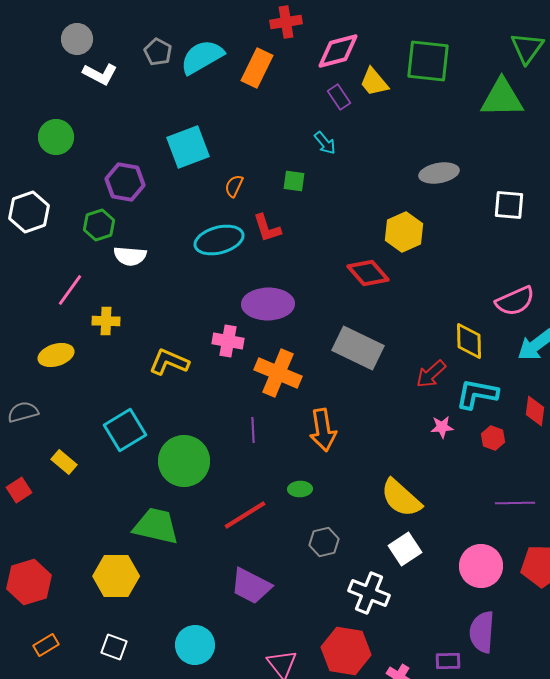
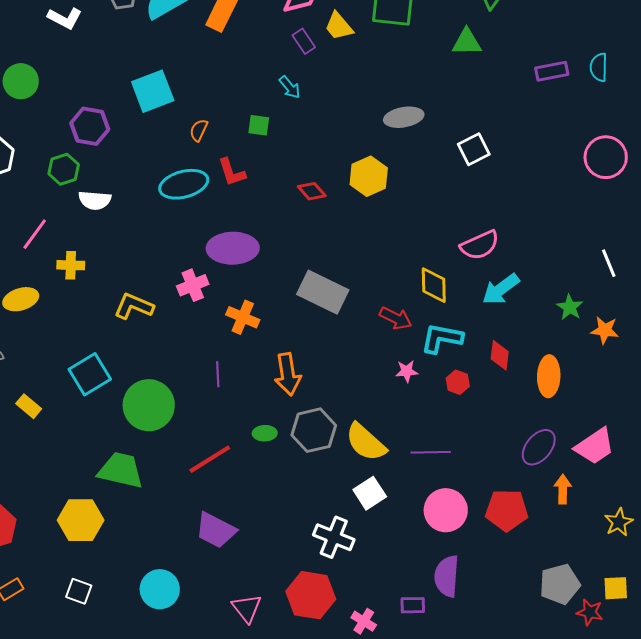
green triangle: (502, 98) -> (467, 42), size x0.7
white square: (509, 205) -> (474, 149), turned -32
red diamond: (368, 273) -> (312, 191), moved, size x0.7
pink cross: (228, 341) -> (193, 285), turned -32
orange cross: (278, 373) -> (243, 317), size x0.7
red arrow: (431, 374) -> (396, 318), turned -112
purple line: (515, 503) -> (431, 452), moved
gray hexagon: (324, 542) -> (314, 430), moved, size x1.5

